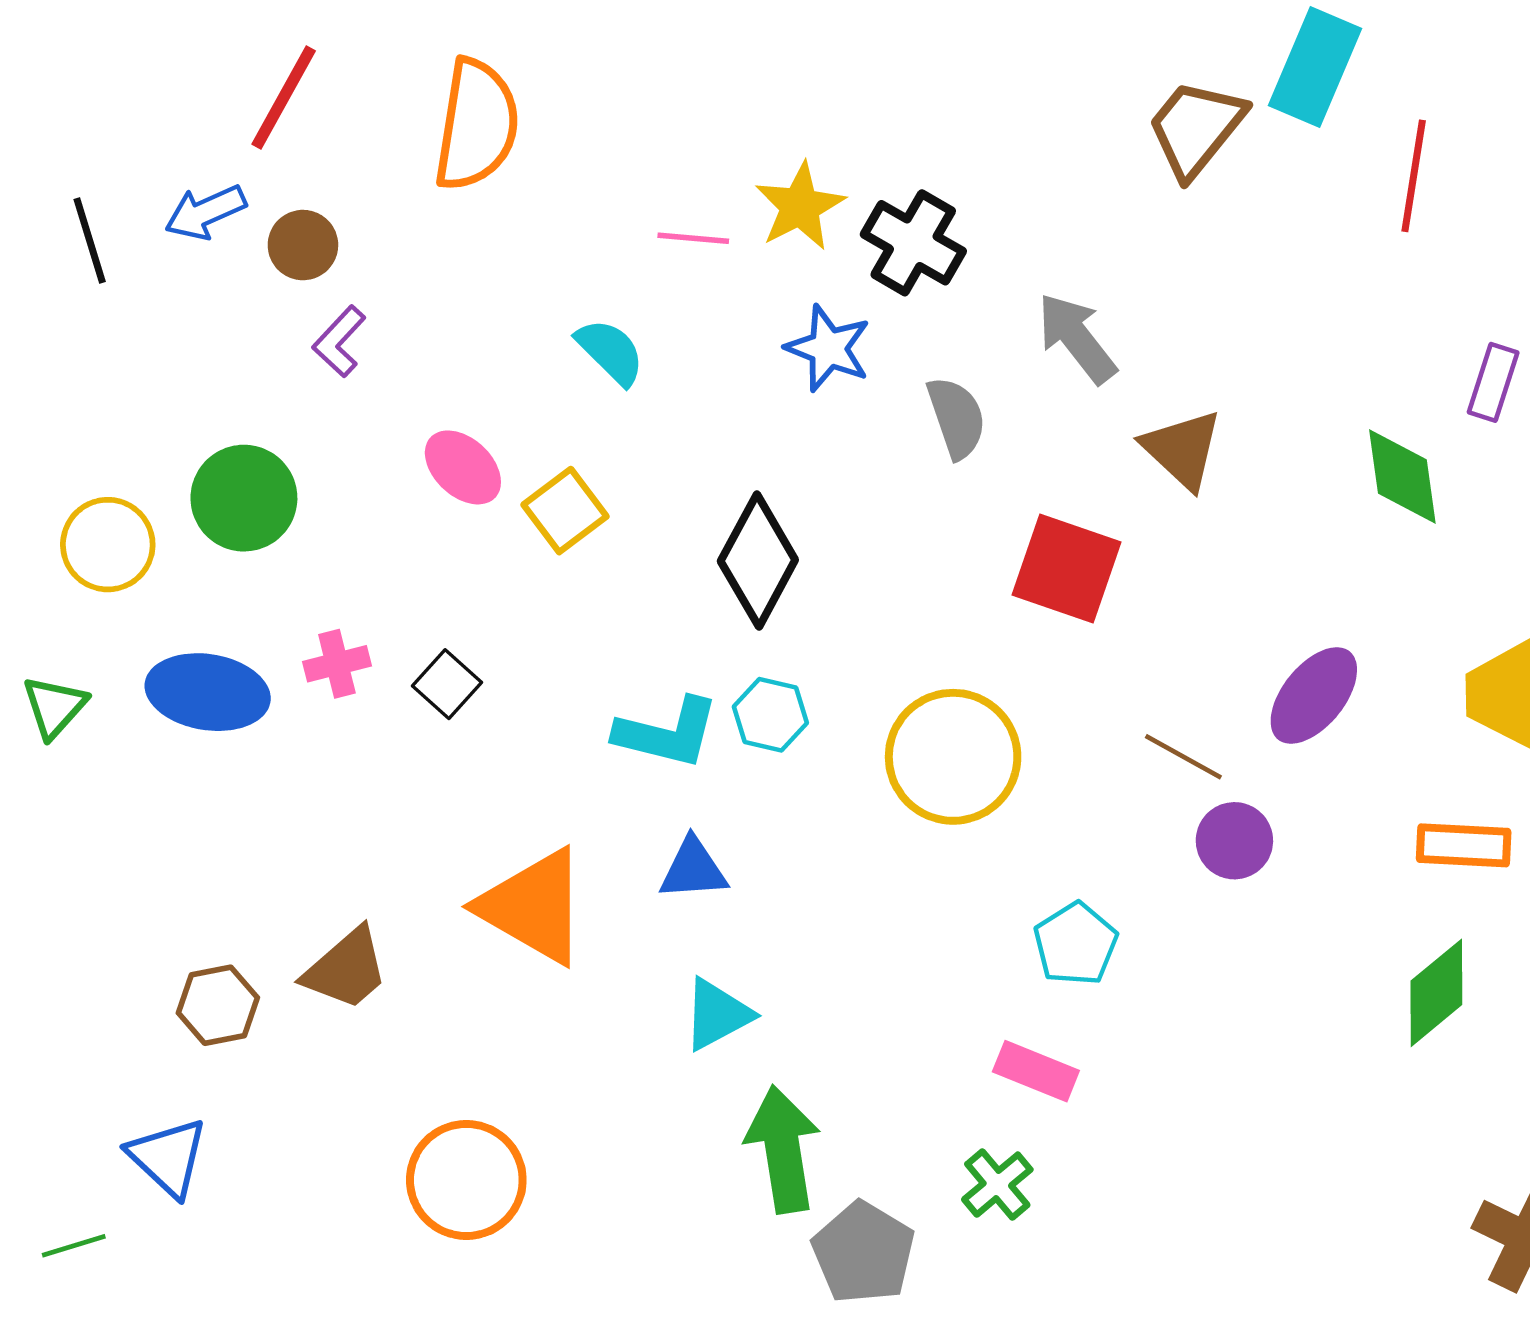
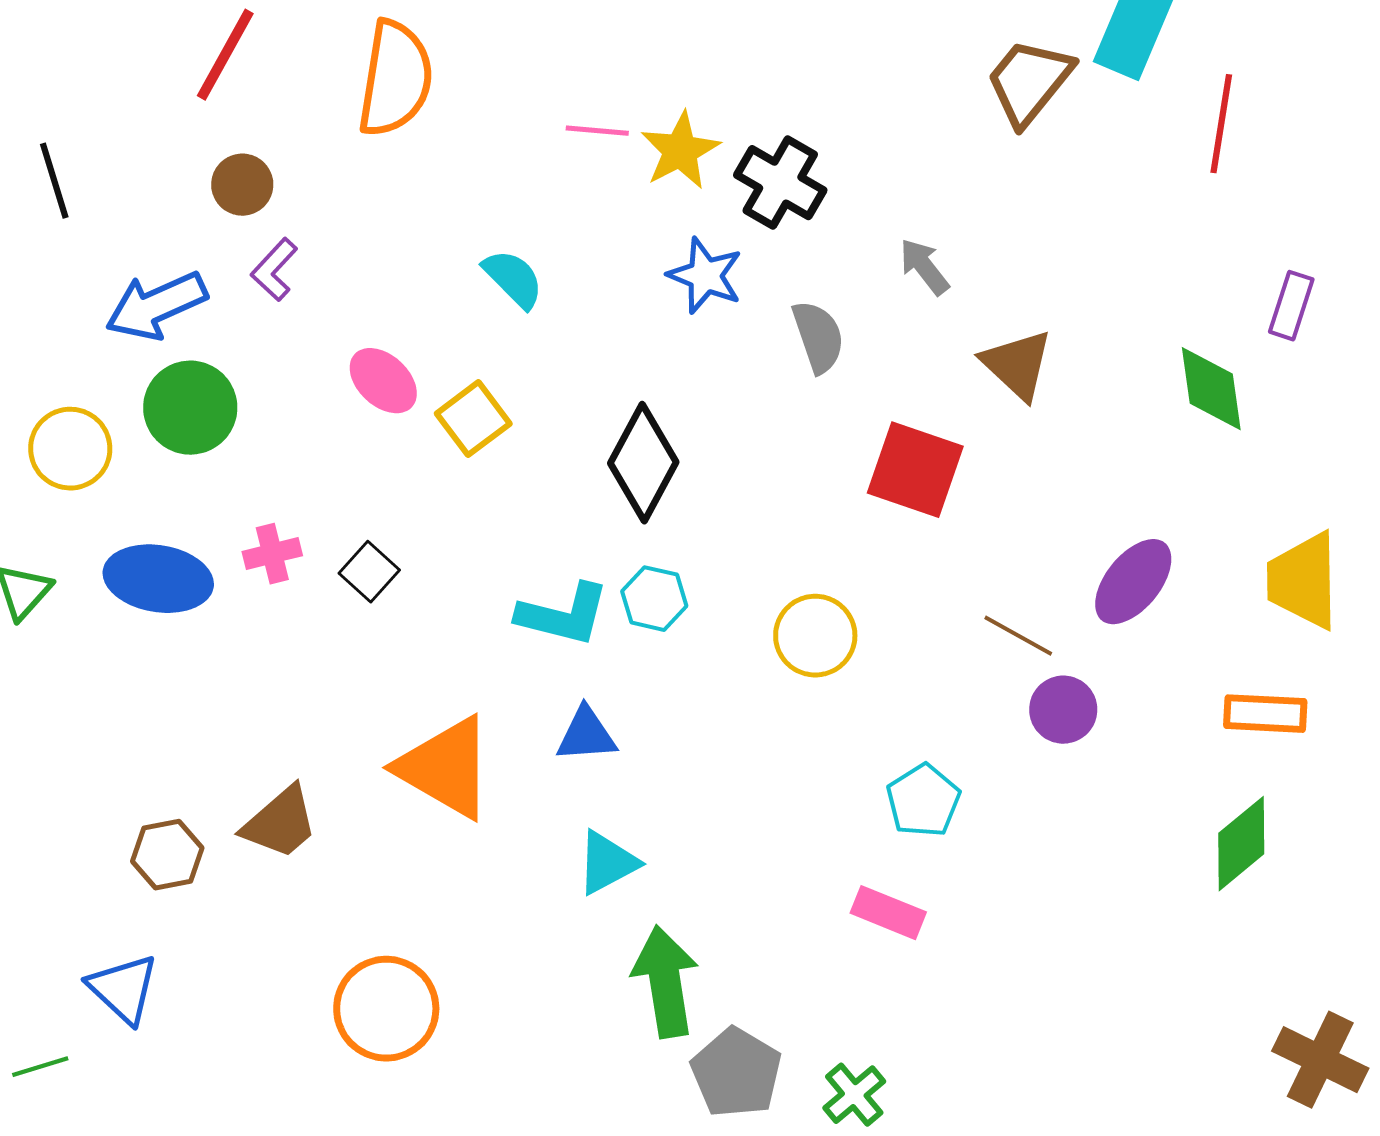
blue arrow: (205, 212) -> (156, 306), moved, size x1.4
pink line: (693, 238) -> (597, 131), moved
gray arrow: (1077, 338) -> (924, 267), size x0.7
yellow circle: (953, 757) -> (815, 636), size x0.7
green cross: (997, 1185) -> (854, 1095), moved

